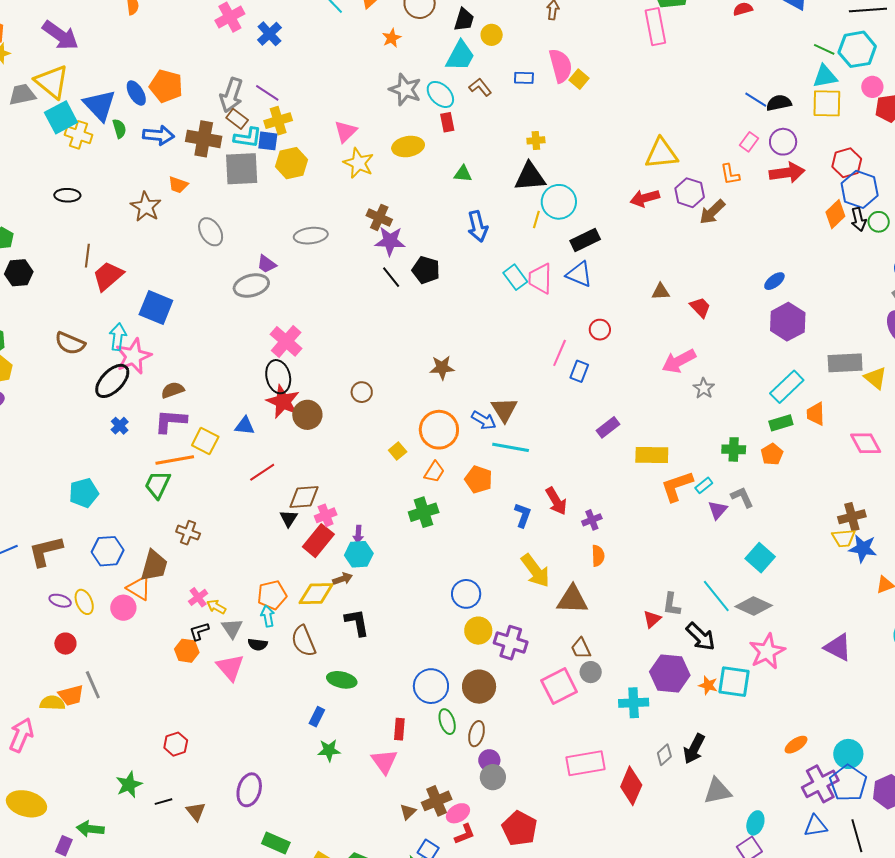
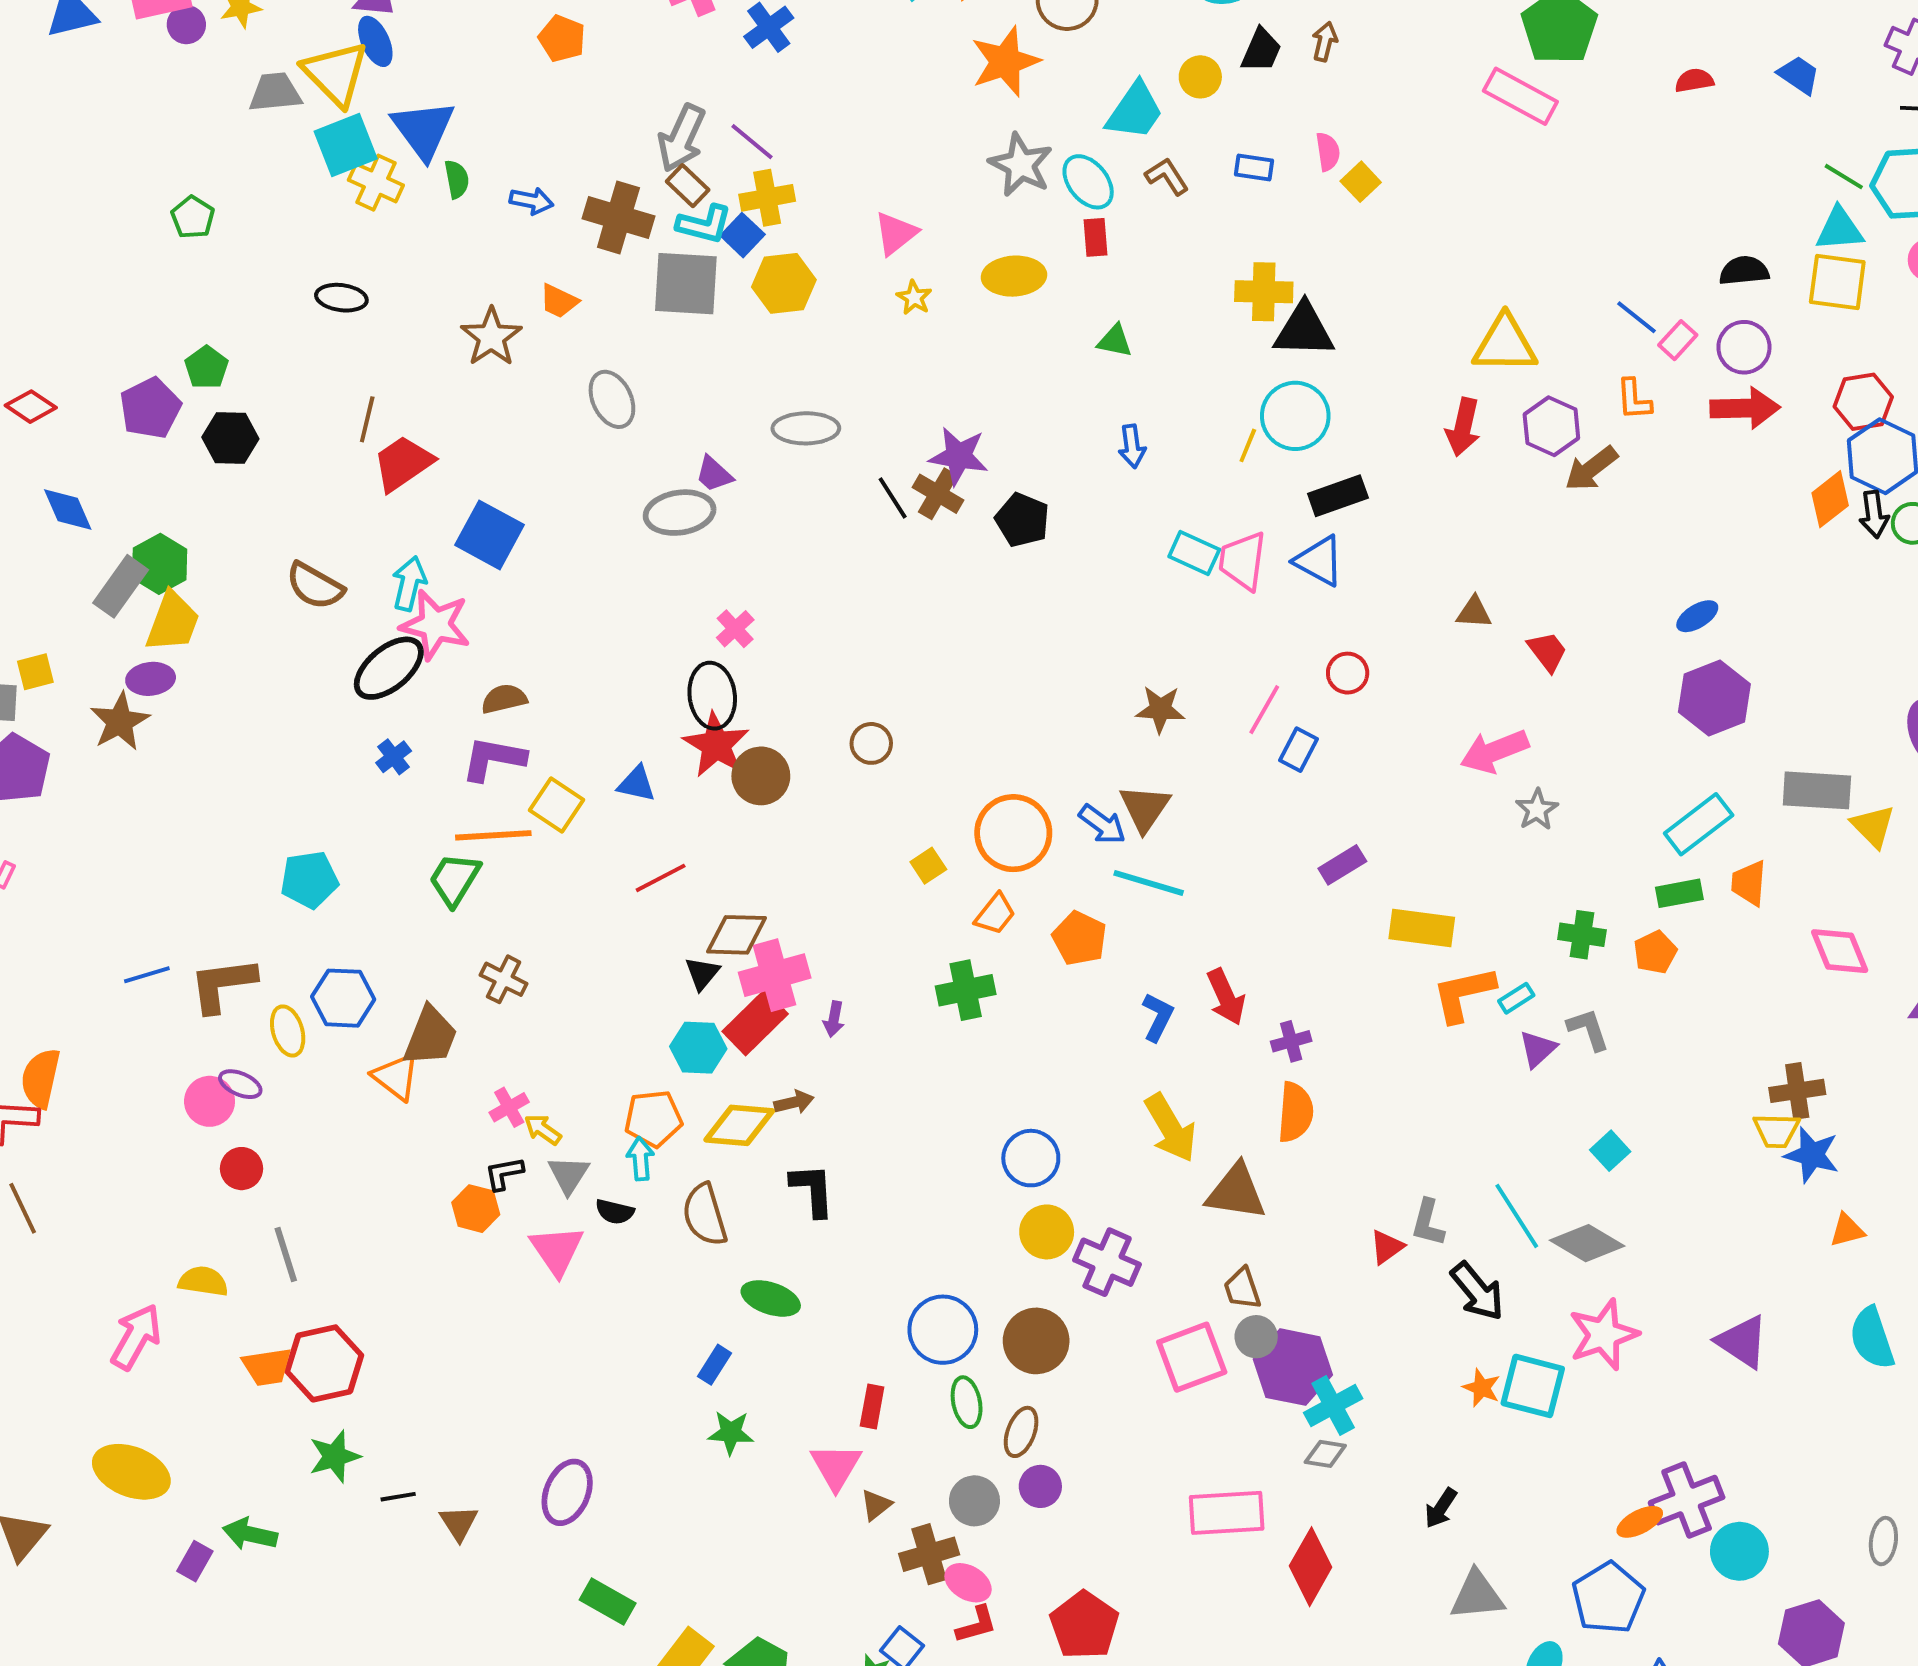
black trapezoid: (464, 20) -> (1261, 50), moved
pink rectangle: (655, 27) -> (1520, 96), turned -57
orange star: (392, 38) -> (1005, 62), size x1.8
pink semicircle: (561, 66) -> (1328, 152), size x0.6
orange pentagon: (166, 86) -> (562, 38), moved, size x0.7
blue ellipse: (136, 93) -> (375, 41), moved
blue line: (756, 100) -> (1636, 317), moved
blue arrow: (159, 135) -> (531, 201), size x0.7
yellow cross: (536, 140) -> (1264, 292), size x1.6
blue square: (268, 141) -> (743, 235), turned 30
yellow star: (359, 163) -> (914, 298), size x0.6
black triangle: (530, 177) -> (1304, 330), moved
red arrow: (645, 198) -> (1463, 427), turned -68
brown cross: (379, 217) -> (938, 494), moved
blue arrow: (478, 226) -> (1132, 446), size x0.7
black line: (391, 277) -> (893, 498), moved
cyan rectangle: (515, 277) -> (1194, 553), turned -35
pink cross: (286, 341) -> (735, 629), size x0.6
pink star: (133, 356) -> (435, 625), turned 30
brown star: (442, 368) -> (1160, 709), moved
pink cross: (326, 515) -> (775, 975), size x1.6
cyan hexagon: (359, 554) -> (698, 1048), moved
orange semicircle: (598, 556) -> (1295, 1112), size x1.4
cyan square: (760, 558) -> (1610, 1151), size x0.7
yellow ellipse: (84, 602) -> (288, 1031), moved
pink circle: (123, 608) -> (210, 1101), moved
purple hexagon: (670, 674) -> (1293, 1367), moved
orange trapezoid: (71, 695) -> (267, 1367), moved
cyan cross: (634, 703) -> (1333, 1406), turned -32
red hexagon: (176, 744) -> (324, 1363), moved, size x1.6
black arrow: (694, 749) -> (1441, 1508), size x0.7
gray diamond: (664, 755) -> (1325, 1454), moved, turned 45
gray circle: (493, 777) -> (974, 1501), moved
blue pentagon: (848, 783) -> (1608, 1598), moved
purple cross: (820, 784) -> (1687, 1500), moved
brown triangle: (408, 812) -> (876, 1505), moved
pink ellipse: (458, 813) -> (968, 1583), turned 55

